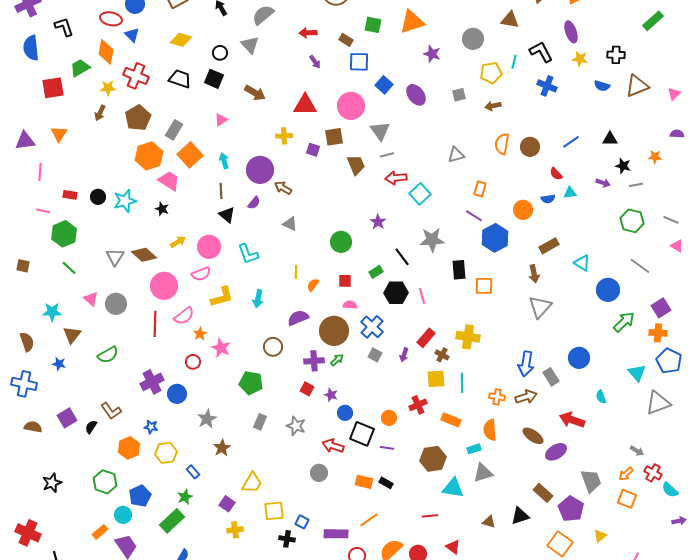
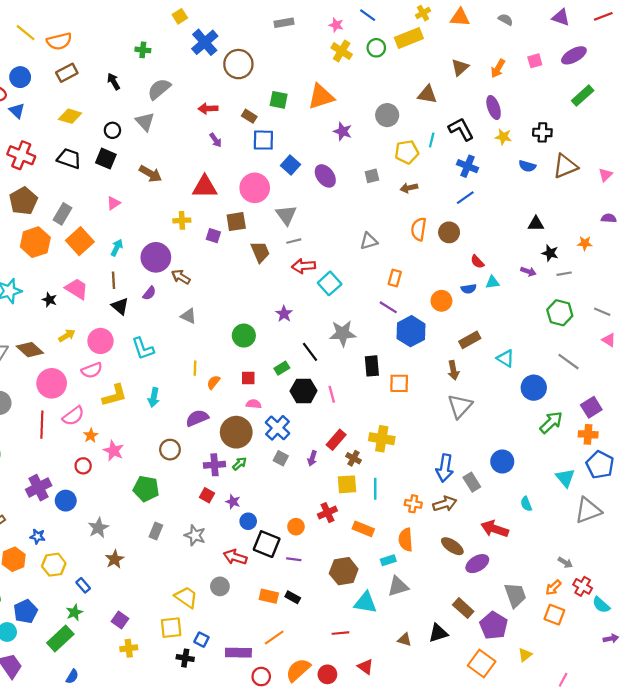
blue line: (571, 142) -> (465, 198), moved
cyan arrow: (224, 161) -> (117, 248), turned 42
pink trapezoid: (169, 181) -> (77, 289), moved
yellow trapezoid: (252, 483) -> (186, 597), moved, turned -85

